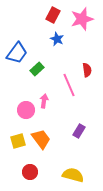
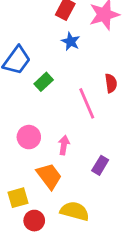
pink arrow: (44, 101) -> (64, 145), moved
yellow square: (18, 141) -> (18, 198), moved
yellow semicircle: (73, 175) -> (75, 211), moved

